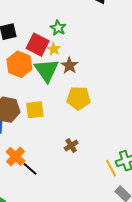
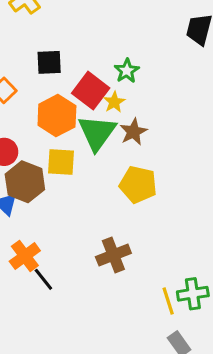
yellow square: (35, 110) -> (61, 162), moved
brown cross: (71, 146) -> (113, 255), size x1.5

